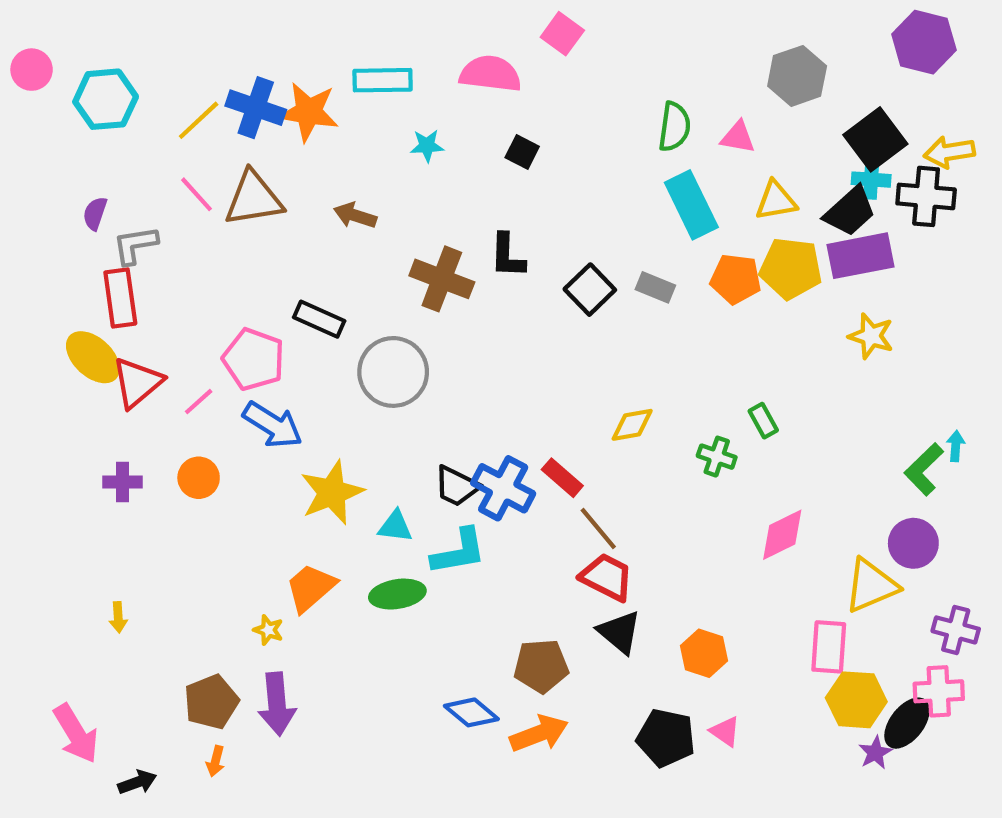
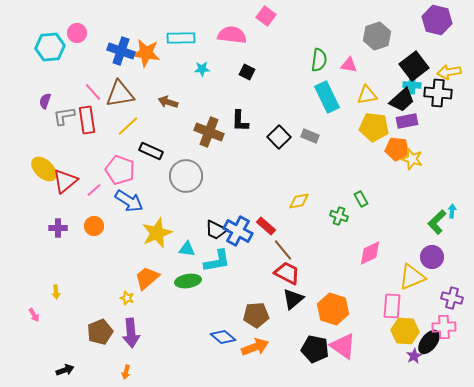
pink circle: (32, 70) -> (77, 33), moved
yellow line: (199, 120) -> (128, 126), moved
purple rectangle: (860, 256) -> (407, 121), size x0.7
orange pentagon: (736, 279) -> (397, 149), moved
red rectangle: (120, 298) -> (87, 120), moved
black triangle: (619, 632) -> (293, 299), turned 40
orange hexagon: (704, 653) -> (333, 309), size x1.4
pink triangle: (725, 731) -> (343, 346), size x1.8
pink arrow: (76, 734) -> (34, 315), moved, size x0.5
orange arrow: (216, 761) -> (126, 372), moved

